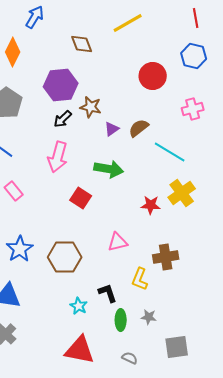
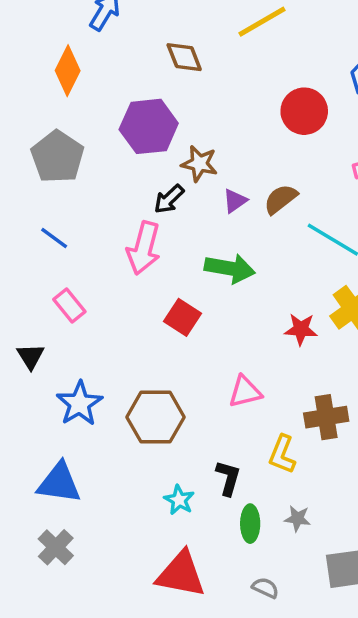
black arrow: (63, 119) -> (169, 199), moved
black L-shape: (108, 293) -> (228, 478), turned 35

